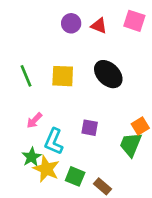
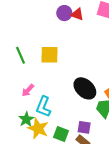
purple circle: (71, 23) -> (64, 13), moved
black ellipse: (108, 74) -> (85, 88), moved
purple square: (90, 128) -> (84, 127), moved

